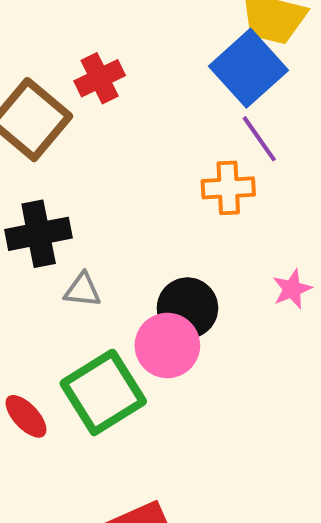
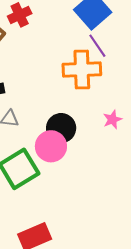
orange cross: (228, 188) -> (82, 70), size x1.5

